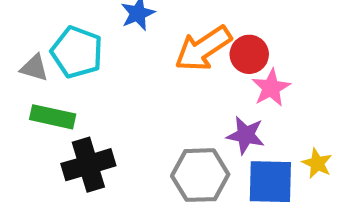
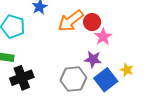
blue square: (270, 182) -> (106, 80), turned -35

